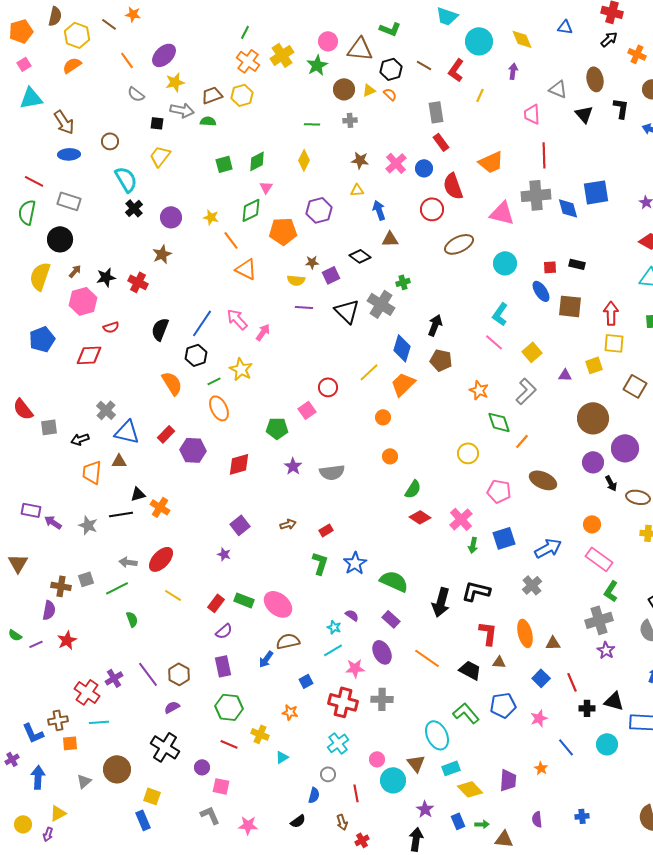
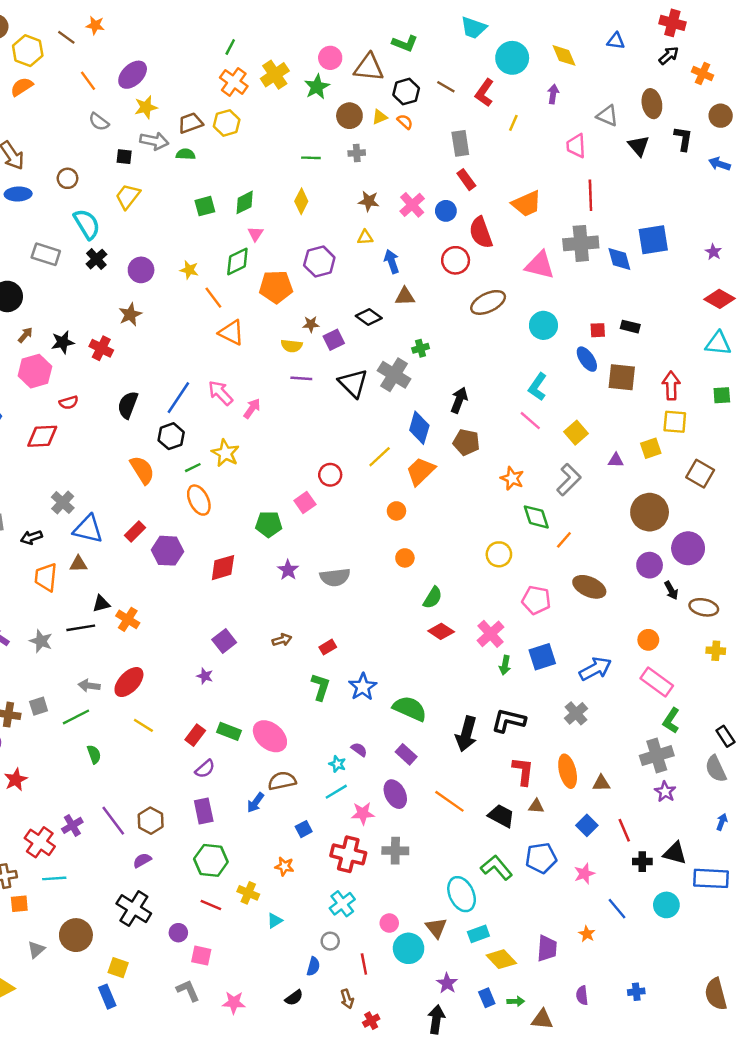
gray rectangle: (69, 201) -> (46, 254), moved

